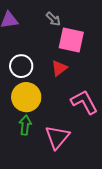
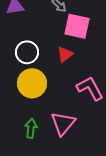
green arrow: (25, 125) -> (31, 128), moved

